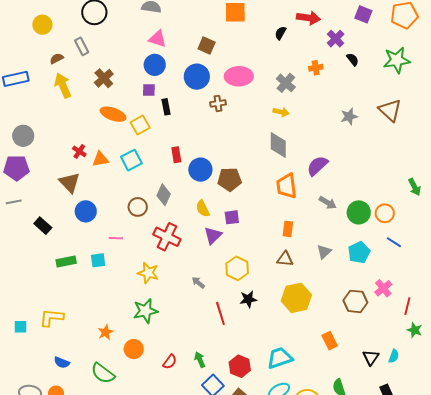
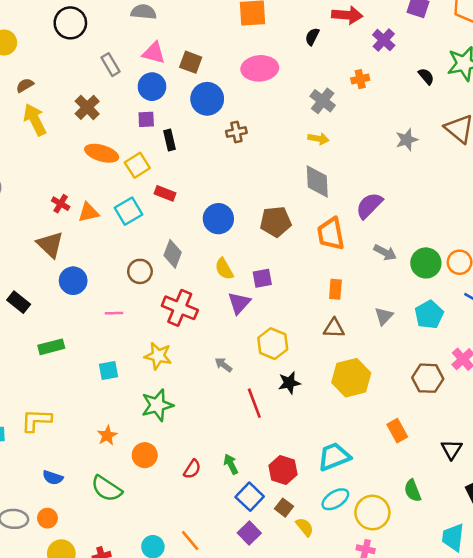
gray rectangle: (82, 46) -> (110, 65), moved
brown square: (207, 46) -> (191, 62), moved
black semicircle: (353, 59) -> (426, 76), moved
pink ellipse: (239, 76) -> (260, 68), moved
red rectangle: (176, 155) -> (165, 193), moved, turned -56
brown pentagon: (230, 179) -> (276, 222), moved
cyan square: (98, 260) -> (108, 371), moved

